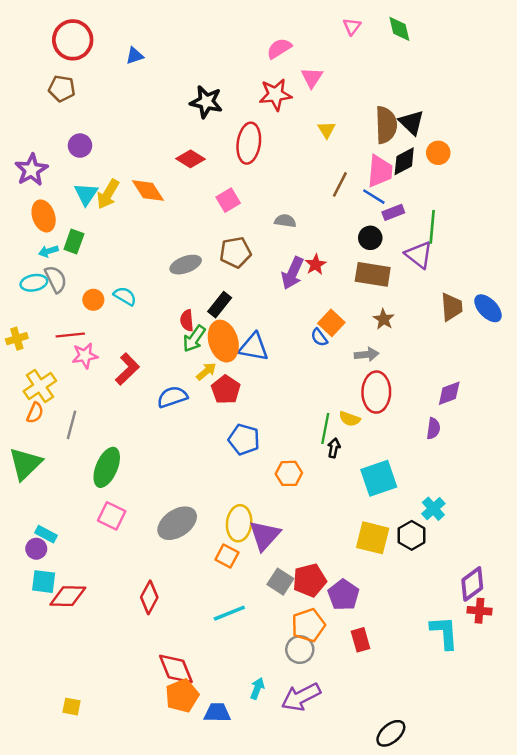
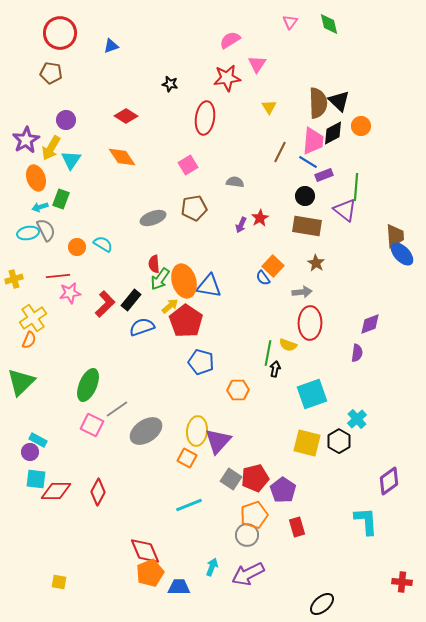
black star: (206, 102) -> (170, 84), size x0.6
red diamond: (190, 159) -> (126, 116), moved
yellow arrow: (108, 194) -> (51, 148), moved
purple arrow: (293, 273) -> (241, 225), size x0.6
black rectangle: (220, 305) -> (131, 300), moved
brown trapezoid: (452, 307) -> (395, 236), moved
red pentagon: (226, 390) -> (186, 321), size x1.4
gray line: (71, 425) -> (117, 409), moved, turned 40
red diamond: (149, 597) -> (98, 492), moved
red cross: (480, 611) -> (402, 582), moved

